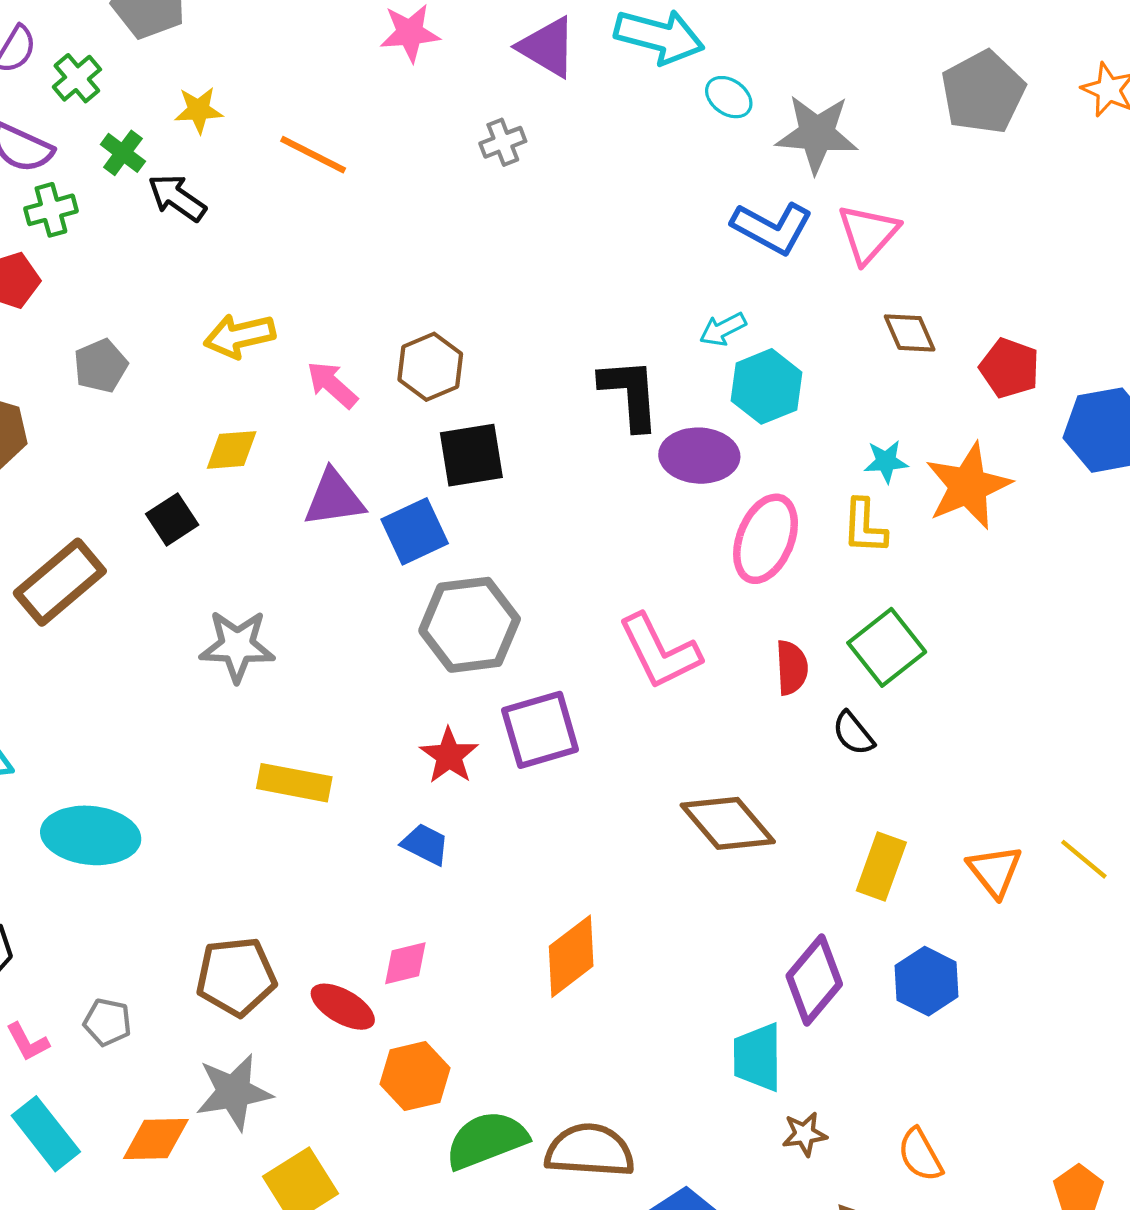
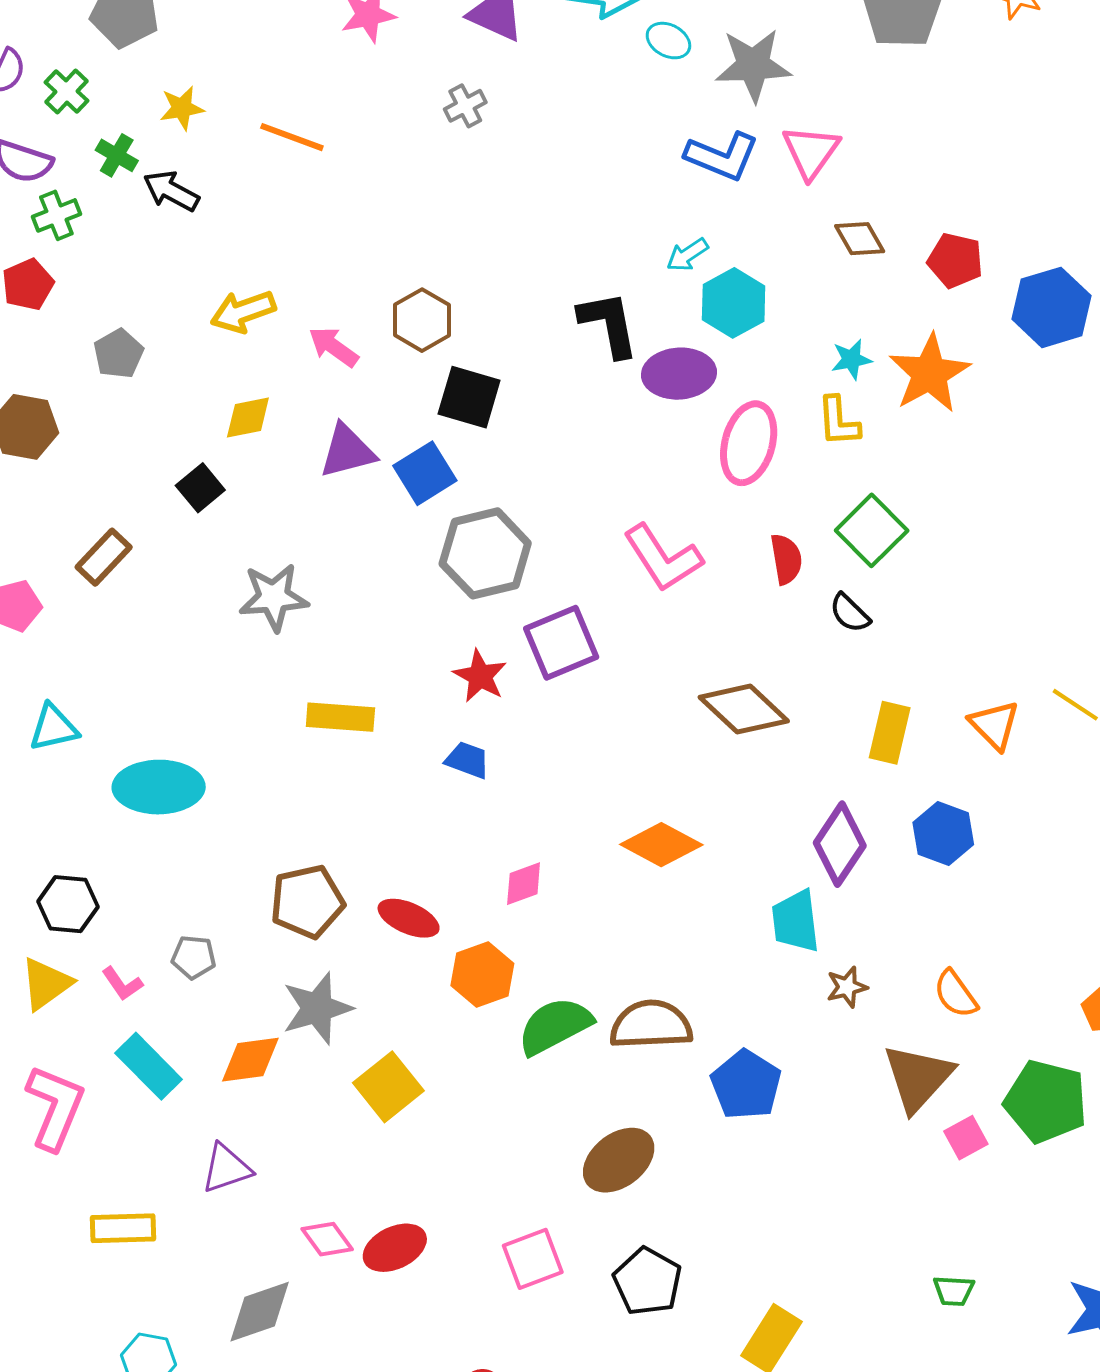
black square: (471, 455) -> (469, 397), turned 32
brown rectangle: (60, 582) -> (104, 557), size x0.7
orange diamond: (571, 956) -> (661, 845), moved, turned 72
pink diamond: (405, 963) -> (524, 884), moved

